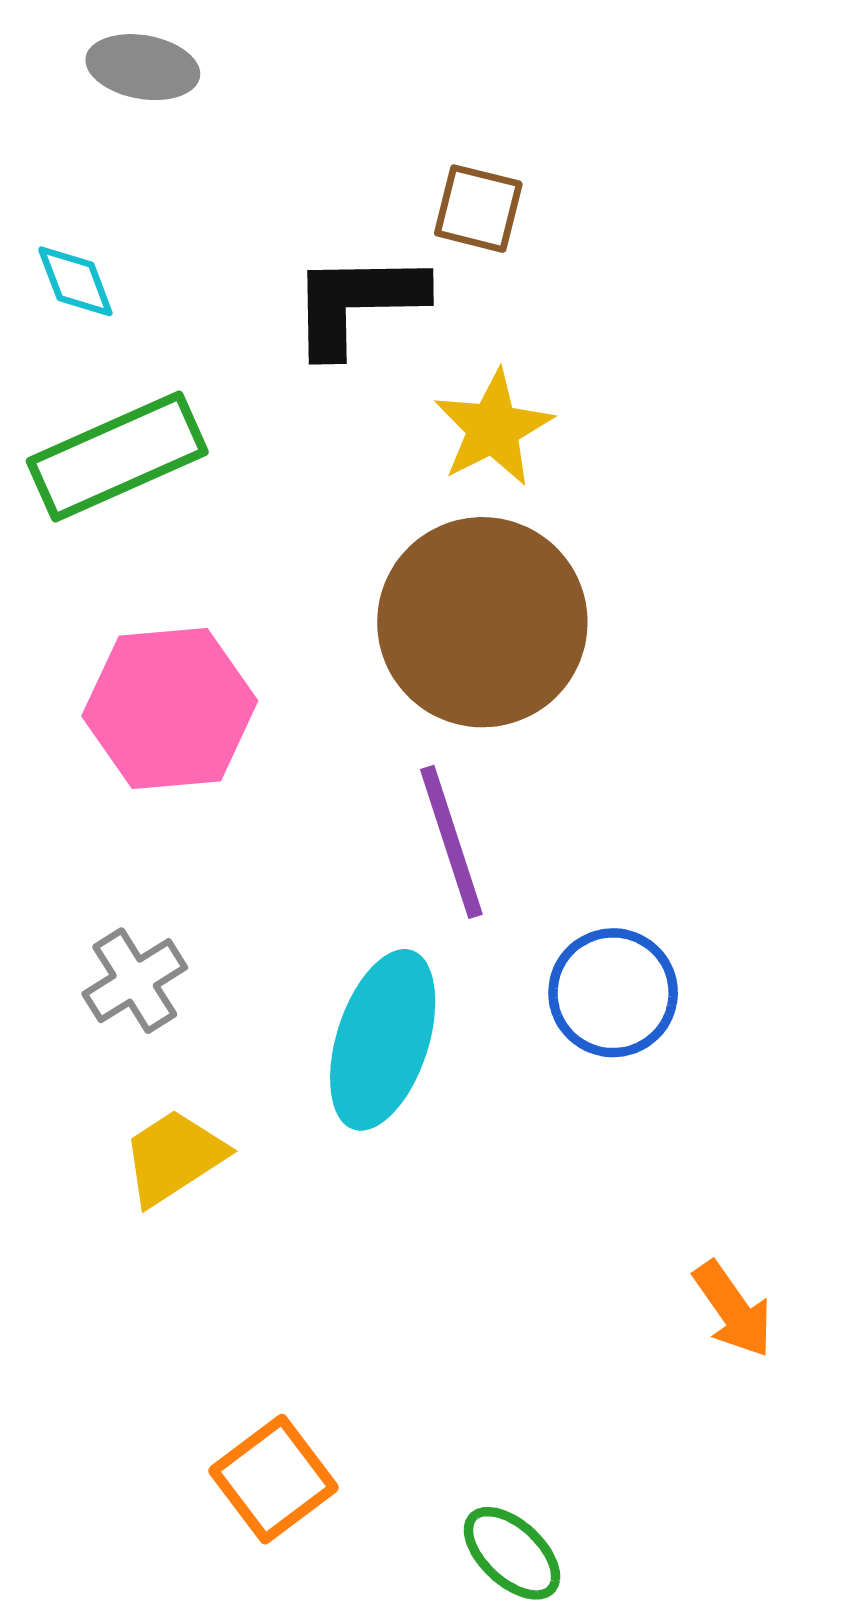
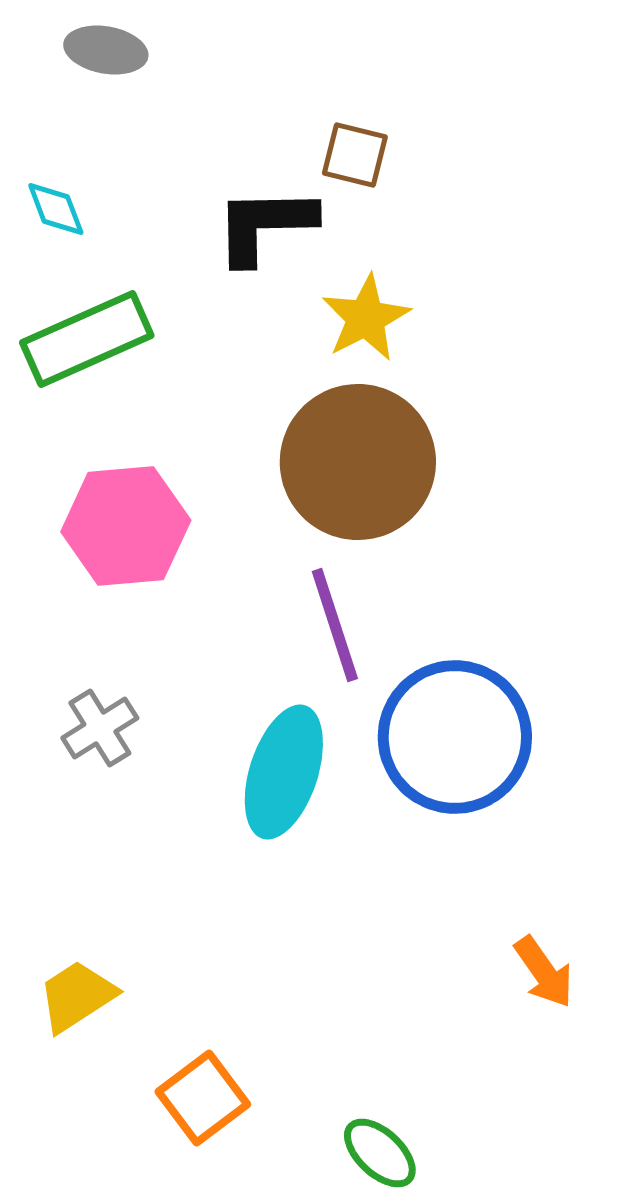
blue circle: (613, 993) -> (455, 737), size x1.6
yellow trapezoid: (174, 1157) -> (77, 996), moved

